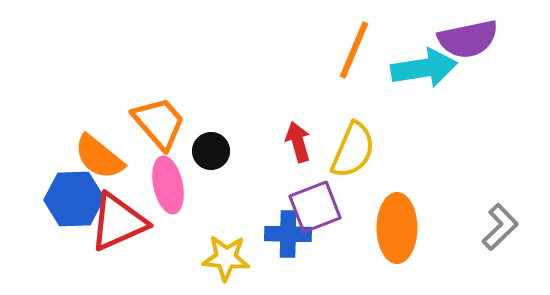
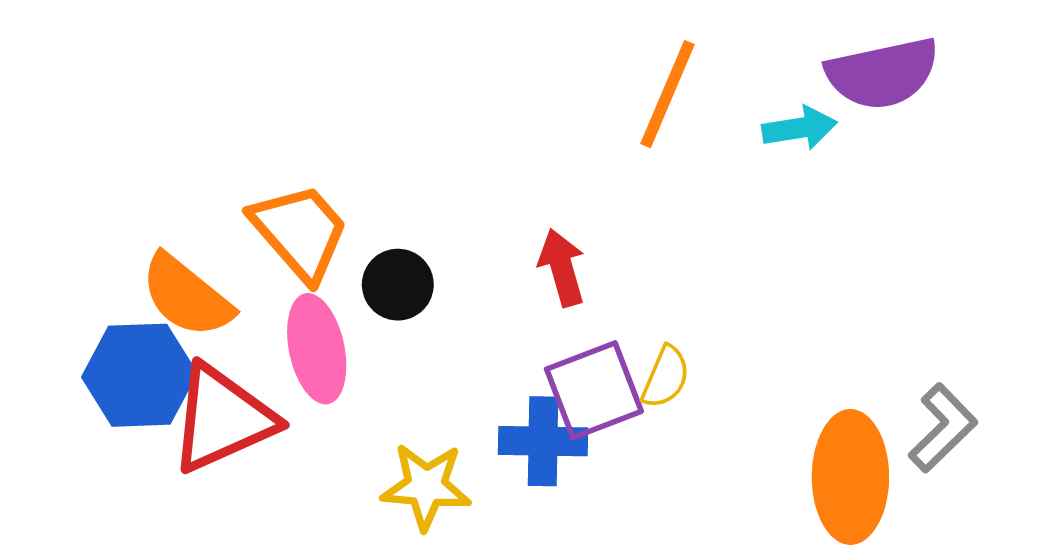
cyan arrow: (424, 68) -> (800, 128), size x0.6
yellow semicircle: (353, 150) -> (666, 377), moved, size x0.6
orange ellipse: (397, 228) -> (850, 477), moved

